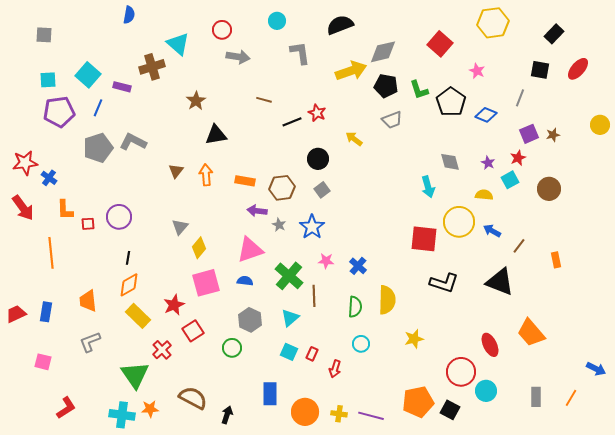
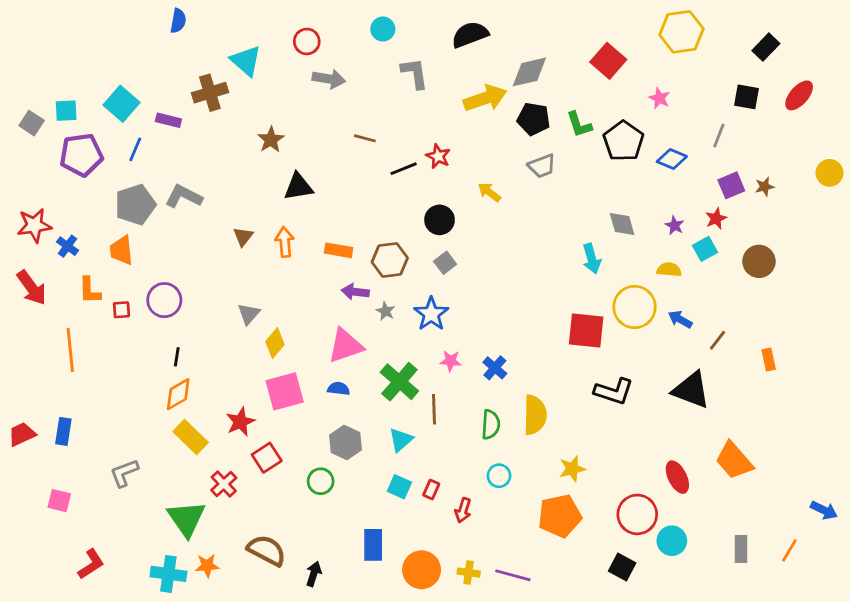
gray square: (44, 35) -> (32, 123), moved, turned 30
orange trapezoid: (88, 301) -> (121, 250), moved
orange pentagon: (418, 402) -> (560, 516), moved

